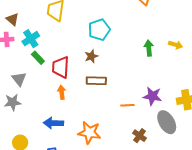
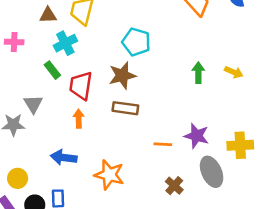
brown triangle: (12, 19) -> (48, 15), moved, turned -48
cyan pentagon: (99, 30) -> (136, 42), turned 30
cyan cross: (31, 39) -> (65, 43), moved
brown star: (91, 56) -> (122, 76), size x1.5
gray triangle: (19, 79) -> (33, 104), moved

